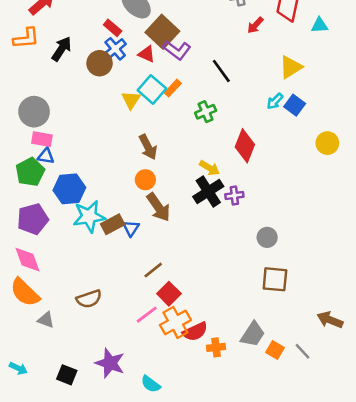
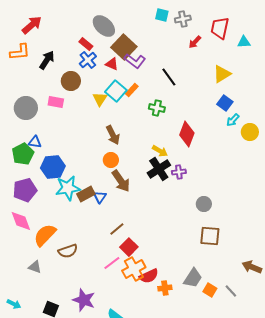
brown circle: (100, 63) -> (71, 81), moved
cyan arrow: (275, 101) -> (233, 120), moved
green cross: (206, 112) -> (157, 108), turned 35
pink rectangle: (42, 139) -> (56, 102), moved
orange semicircle: (25, 292) -> (45, 235), moved, turned 90

